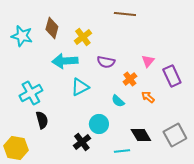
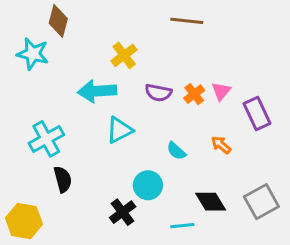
brown diamond: (52, 28) -> (58, 21), moved
orange cross: (130, 79) -> (194, 94), moved

